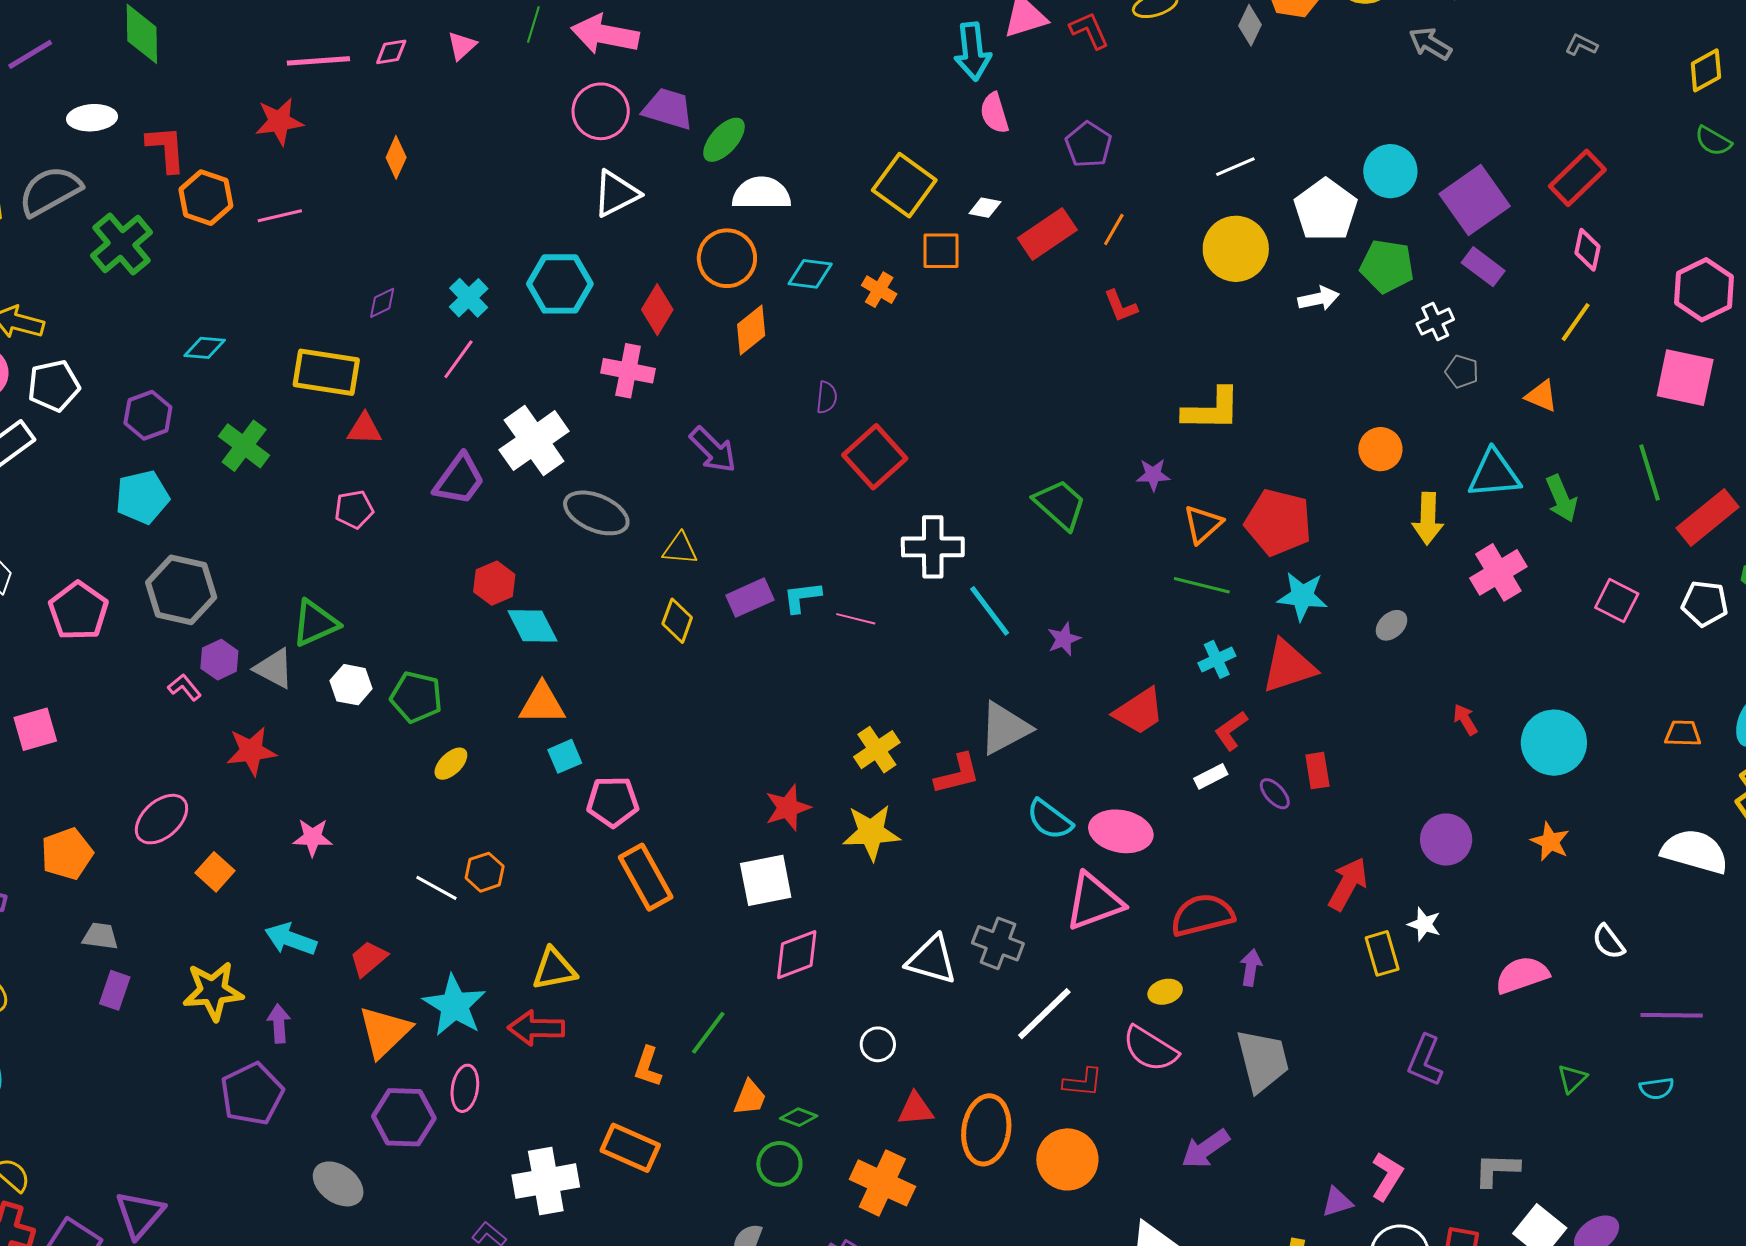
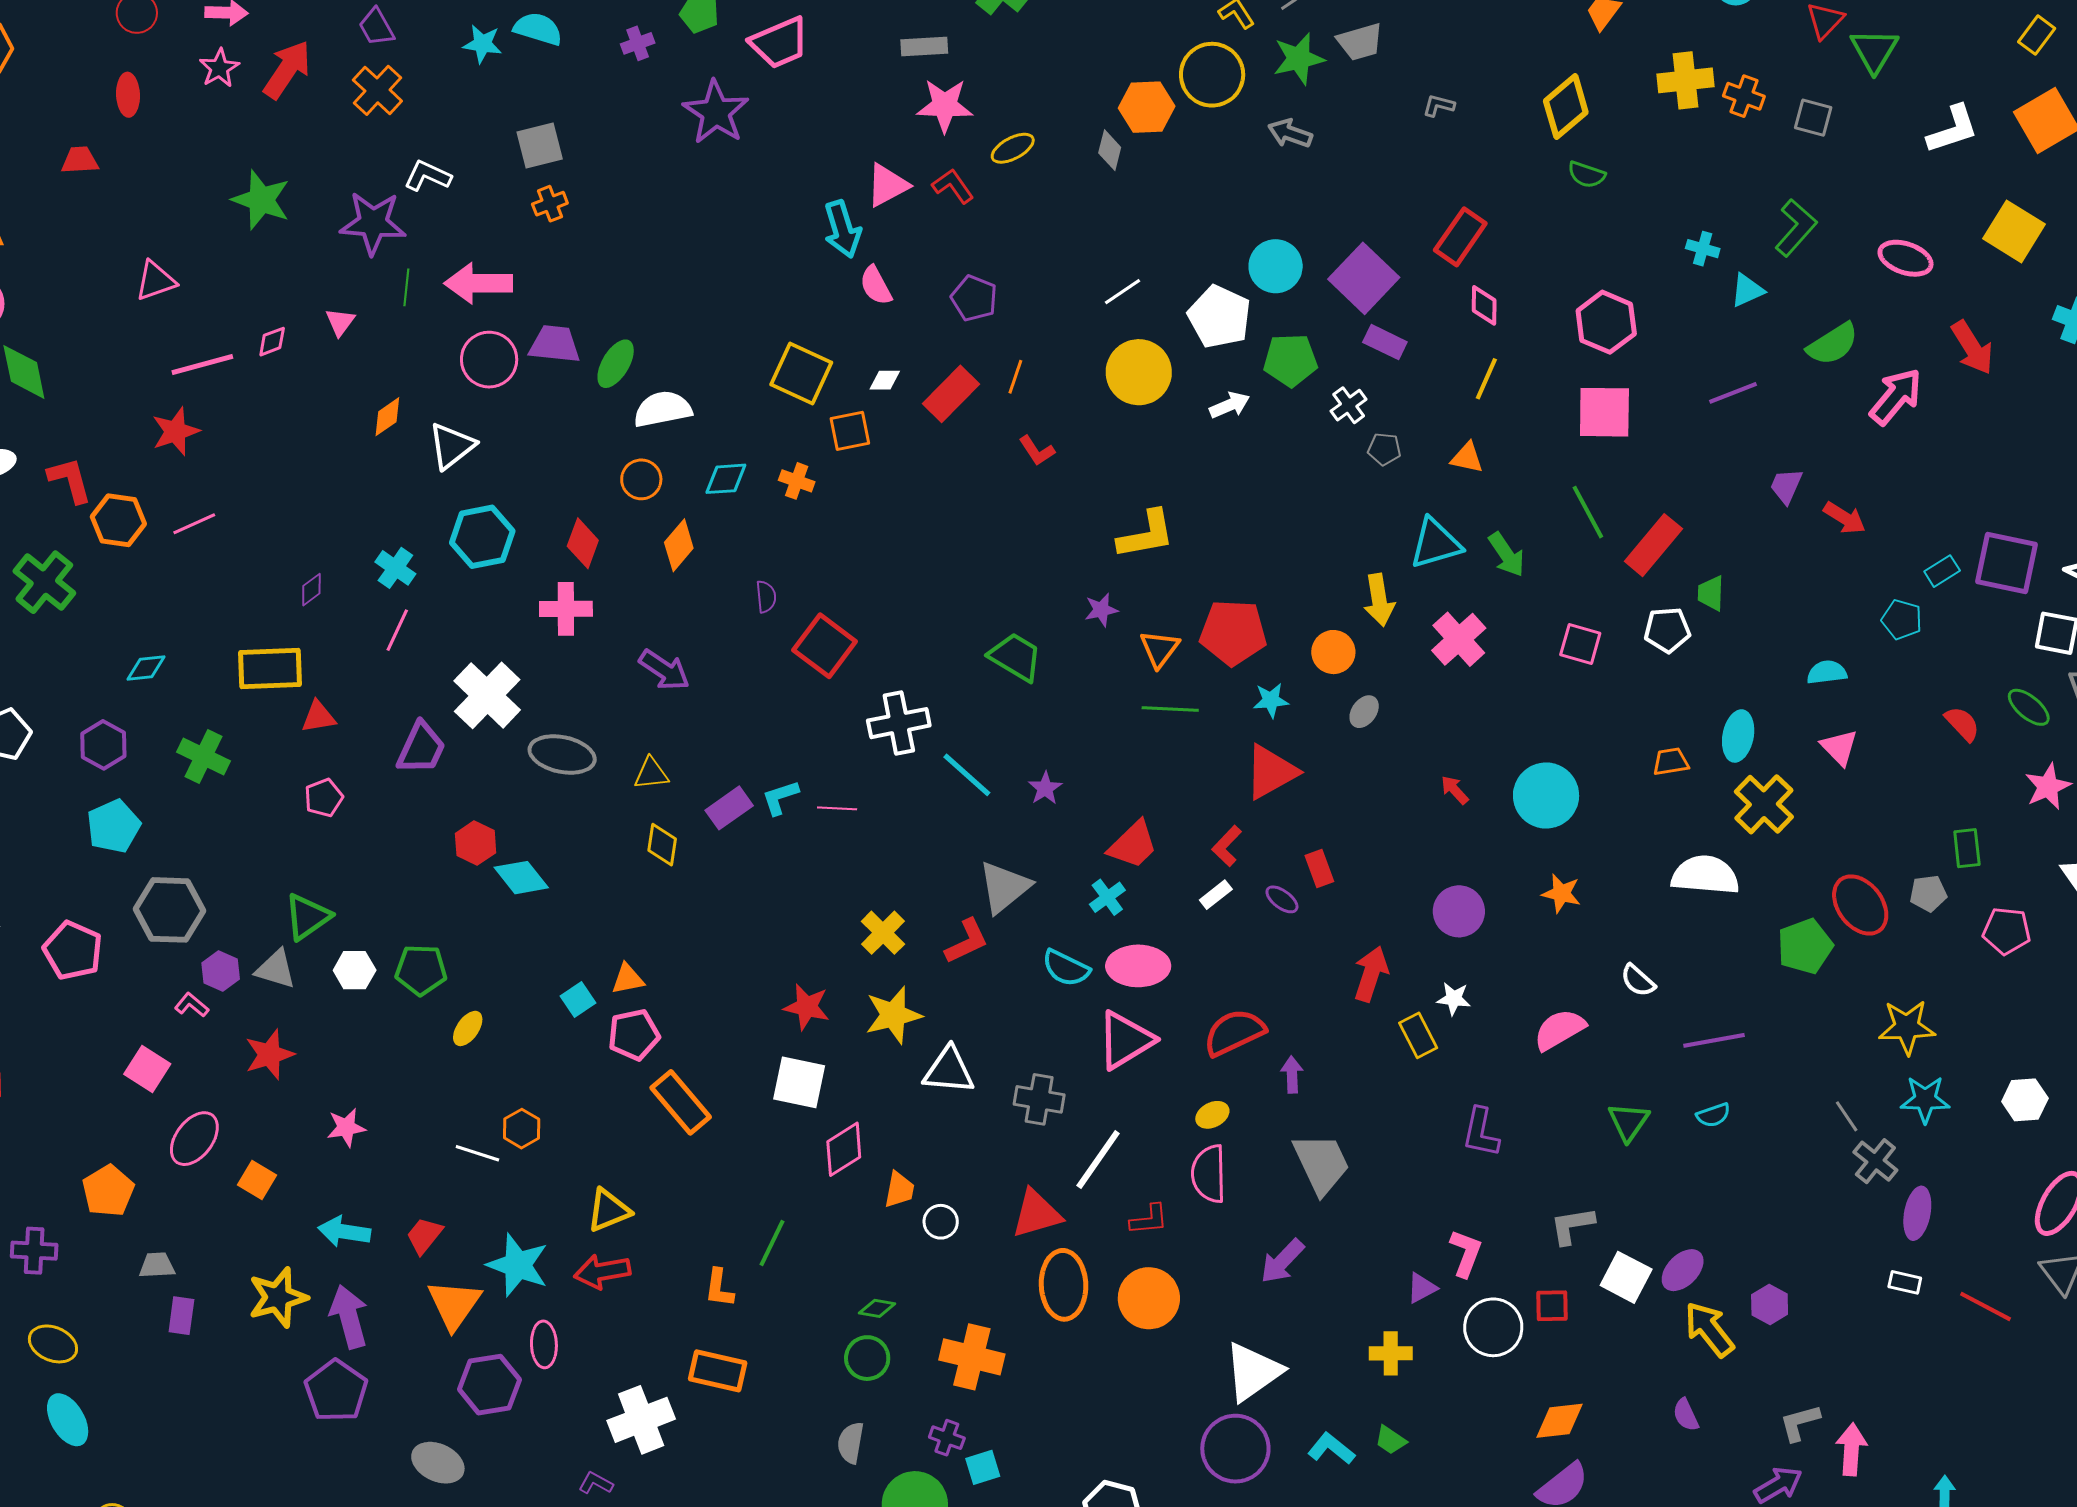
yellow diamond: (1706, 70) -> (1566, 107), size x1.4
orange diamond: (396, 157) -> (387, 417), moved, turned 42
white triangle: (616, 194) -> (452, 446), moved
orange circle: (727, 258) -> (641, 479), size x0.7
orange circle: (1380, 449) -> (1333, 652), moved
cyan star: (1302, 596) -> (1271, 700), size x0.7
cyan cross: (1217, 659) -> (1107, 897), moved
orange triangle: (542, 704) -> (628, 979), moved, size x0.7
pink square: (35, 729) -> (147, 1069), moved, turned -30
red star: (788, 808) -> (807, 1007), turned -30
white square: (766, 880) -> (799, 1082), turned 34
white triangle: (932, 960) -> (949, 1071), moved
purple arrow: (279, 1024) -> (349, 1317), size x1.6
pink semicircle: (1150, 1049) -> (1209, 1174), turned 68
green triangle: (1572, 1079) -> (1629, 1122), size x1.4
orange trapezoid: (750, 1098) -> (899, 1190), moved
red triangle: (916, 1109) -> (1036, 1214), moved, size x1.4

